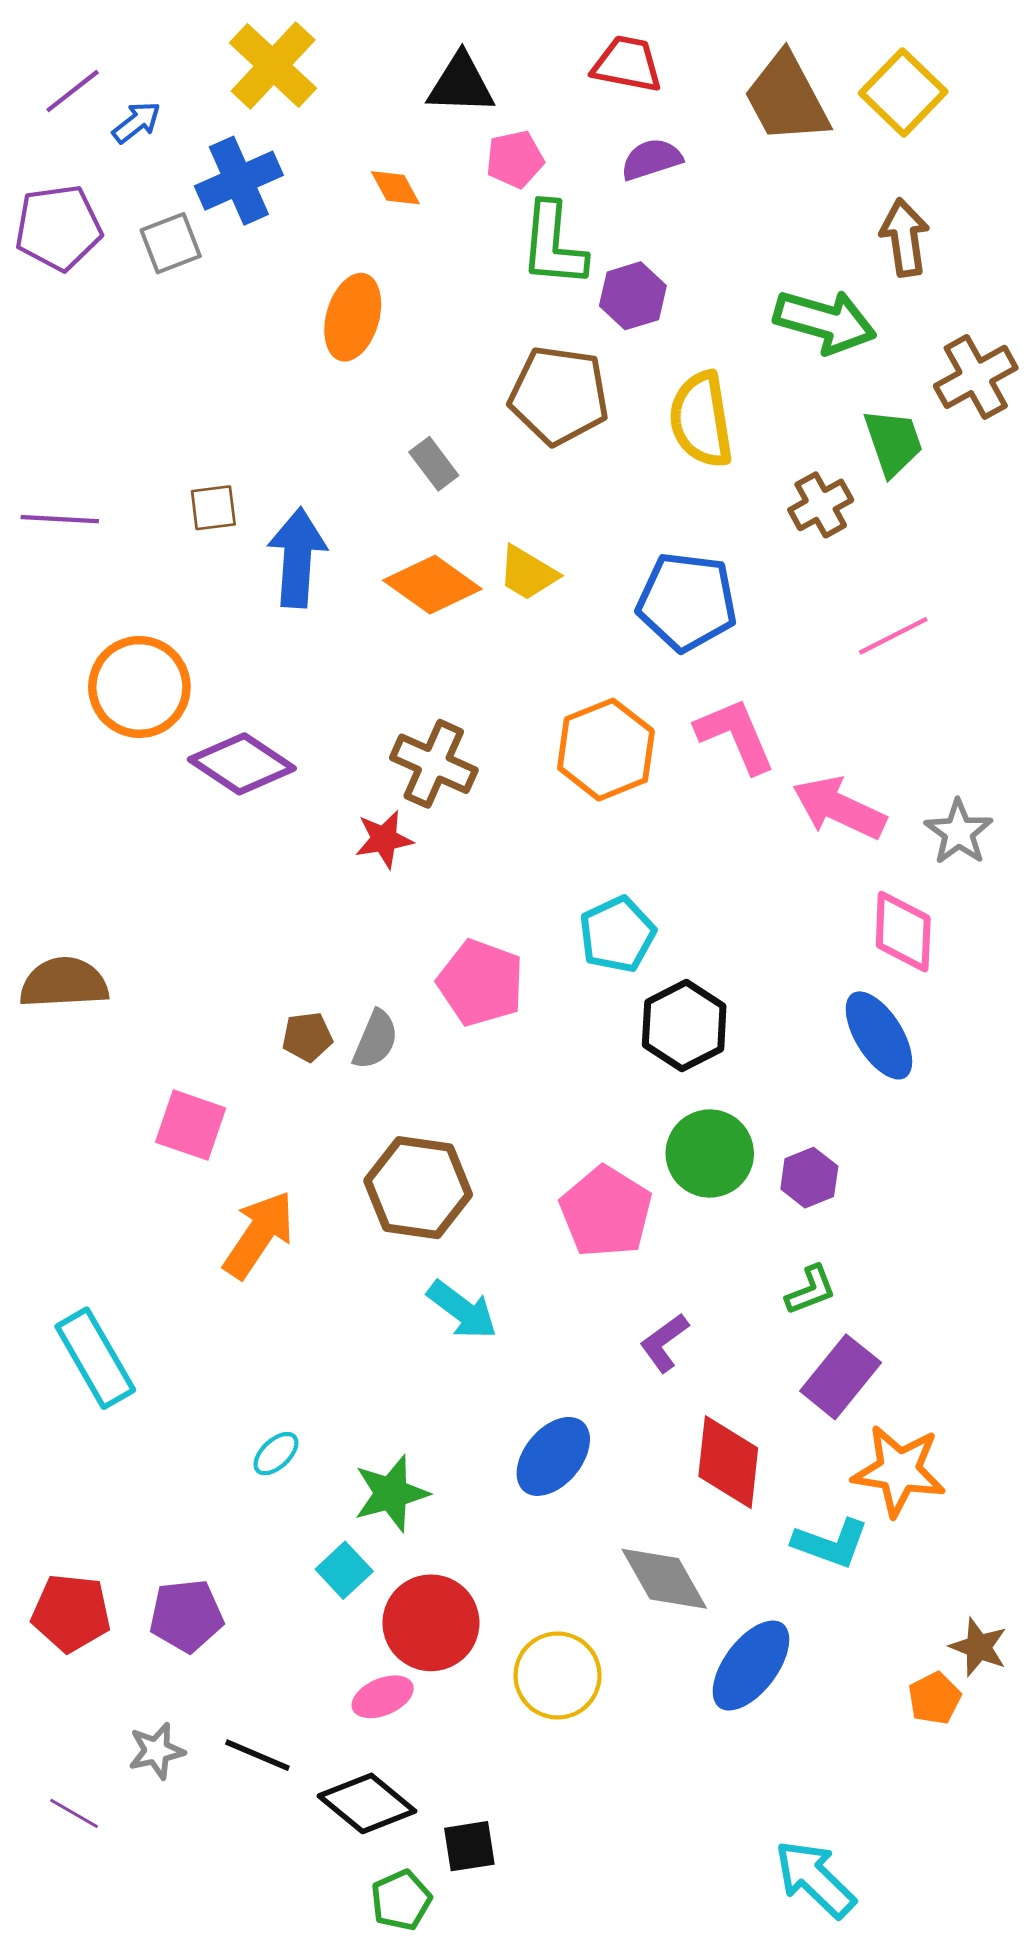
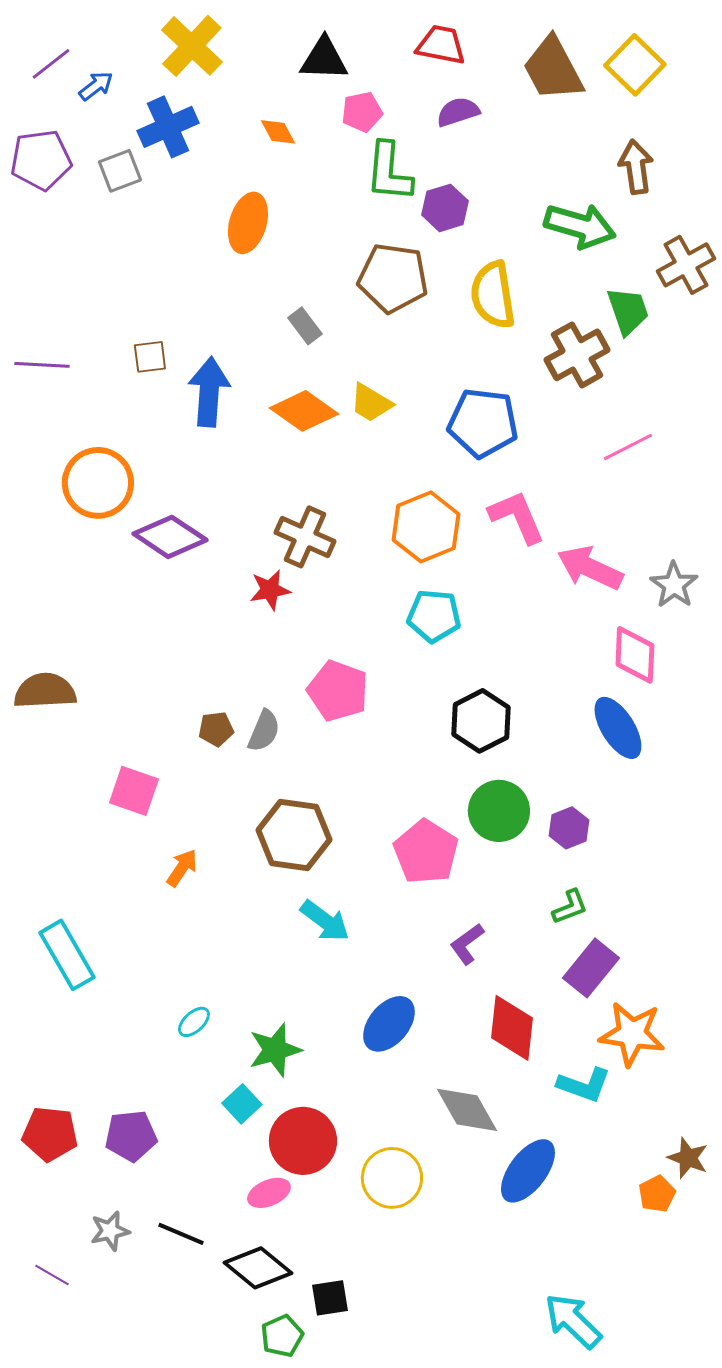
brown cross: (821, 505) -> (577, 355), size x1.4
cyan pentagon: (617, 934) -> (434, 616), moved, turned 30
orange arrow: (259, 1235) -> (182, 868), size x0.6

